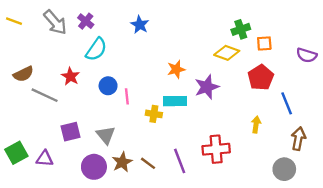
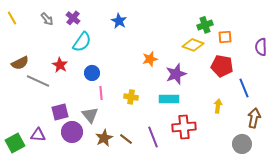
yellow line: (14, 21) -> (12, 18), turned 40
gray arrow: (55, 22) -> (47, 19), size x0.6
purple semicircle: (307, 55) -> (261, 47), turned 72
red pentagon: (261, 78) -> (222, 66), turned -30
pink line: (127, 96) -> (101, 93), moved
cyan rectangle: (175, 101) -> (169, 99), moved
green square: (16, 153) -> (15, 143), moved
purple circle: (94, 167) -> (72, 132), moved

